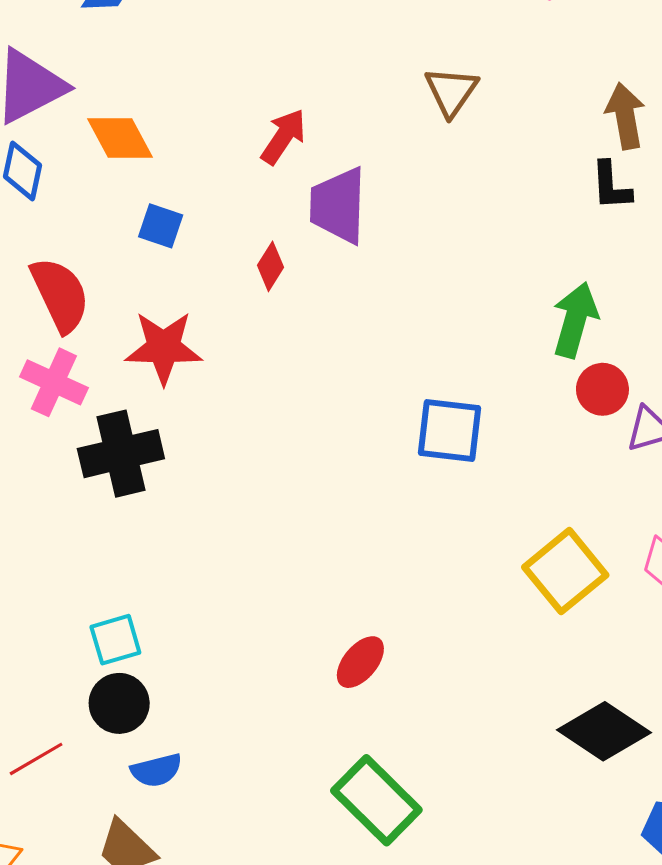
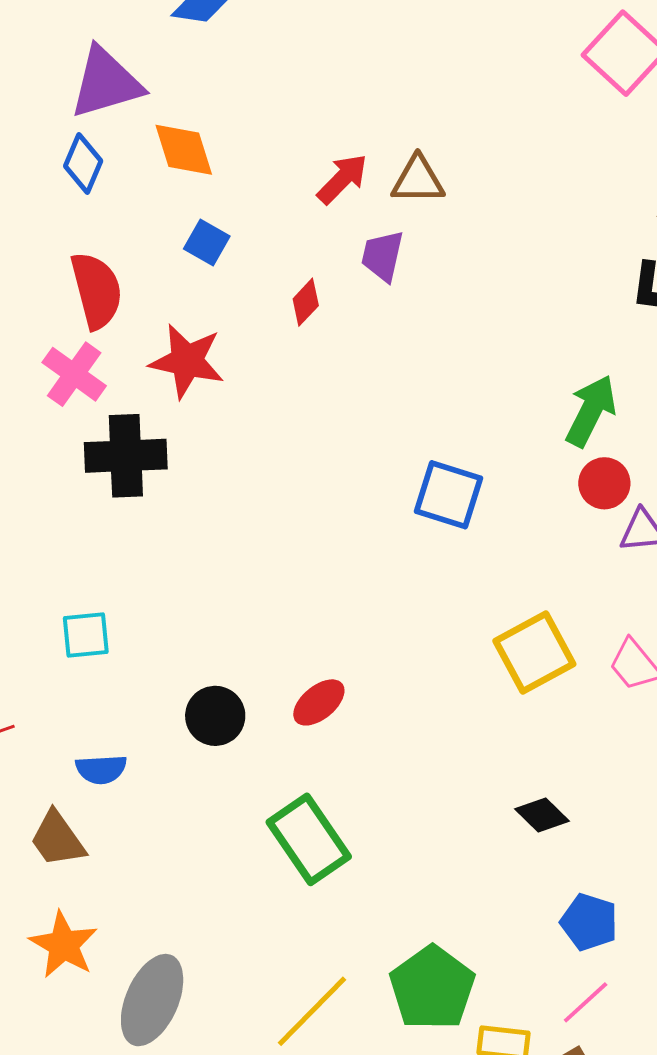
brown triangle: (451, 91) -> (418, 180), moved, turned 44
purple trapezoid: (338, 206) -> (383, 256), size x0.7
black circle: (119, 703) -> (215, 716), moved
black diamond: (604, 731) -> (542, 815), size x0.6

